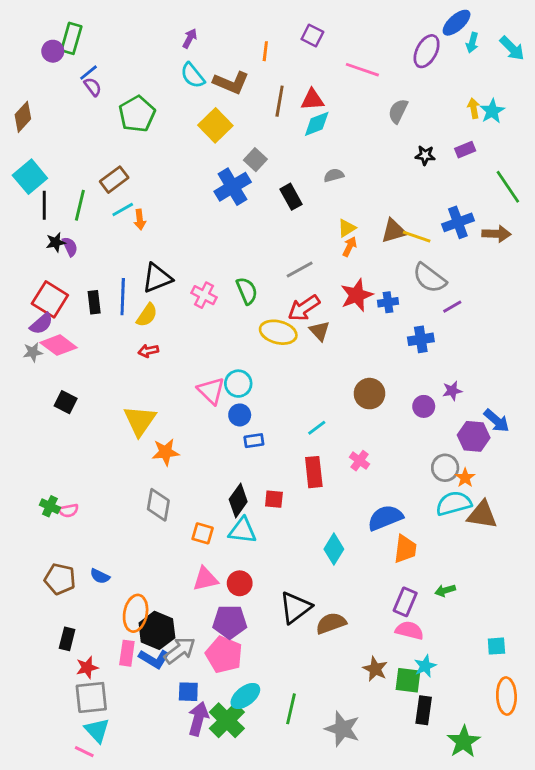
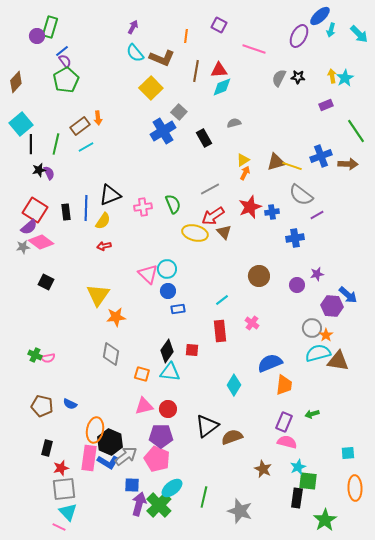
green pentagon: (137, 114) -> (66, 80), moved
black star: (425, 155) -> (298, 77), moved
orange arrow: (140, 220) -> (98, 118), moved
pink cross: (204, 295) -> (143, 207), turned -36
pink rectangle: (127, 653) -> (89, 458), size x1.4
green square: (408, 680) -> (308, 481), moved

